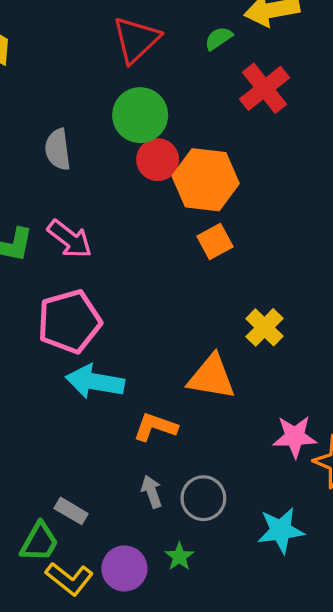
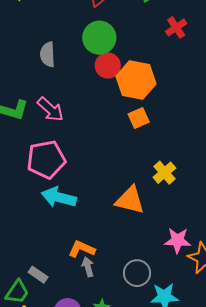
red cross: (265, 88) -> (176, 27), size x0.7
orange L-shape: (155, 427) -> (82, 249), moved
gray circle: (203, 498) -> (137, 273), moved

